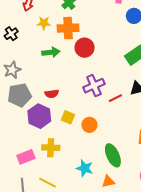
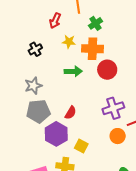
red semicircle: (52, 94) -> (71, 113), turned -56
yellow square: (68, 117) -> (81, 146), moved
orange circle: (89, 125) -> (118, 136), moved

